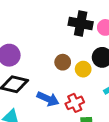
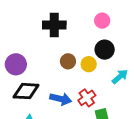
black cross: (81, 23) -> (54, 25), moved

